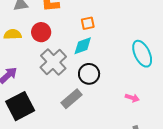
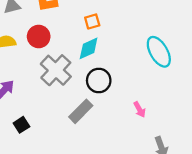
pink arrow: (132, 98) -> (140, 110), moved, turned 48
black square: (20, 106) -> (21, 125), size x0.5

